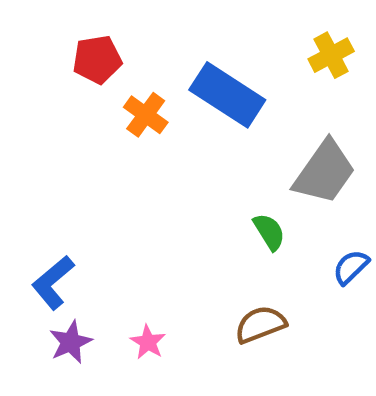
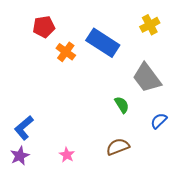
gray trapezoid: (324, 172) -> (147, 78), turned 108
purple star: (71, 342) -> (20, 156), moved

